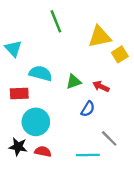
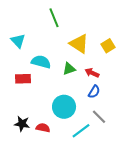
yellow triangle: (100, 37) -> (79, 44), moved, turned 45
blue semicircle: (88, 109) -> (94, 92), moved
cyan circle: (36, 122) -> (64, 107), moved
cyan line: (88, 155) -> (81, 131), turned -36

